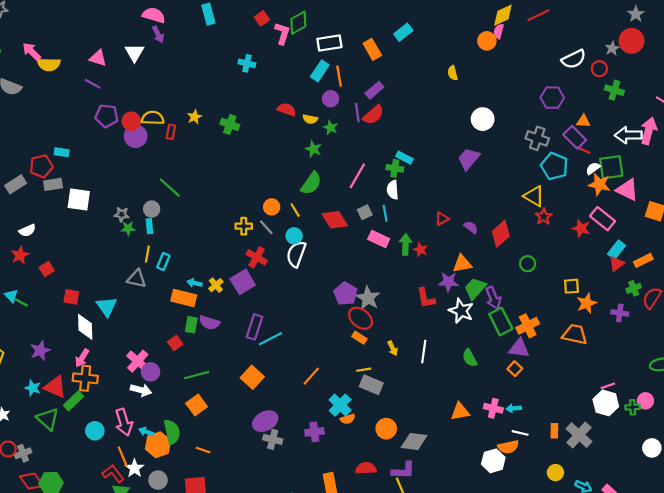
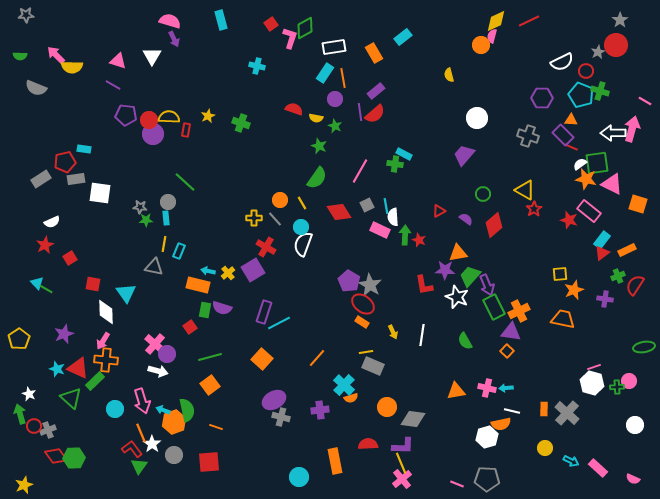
cyan pentagon: (554, 166) -> (581, 95), moved
white semicircle: (393, 190) -> (393, 217), moved
green circle: (528, 264) -> (483, 194), moved

